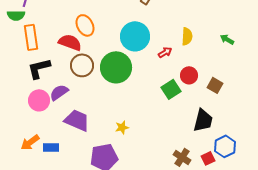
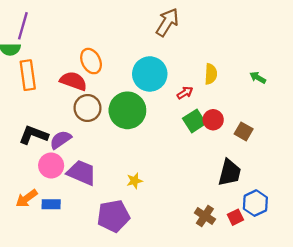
black L-shape: (39, 68) -> (34, 135), moved, turned 35
green square: (171, 89) -> (194, 121), moved
pink circle: (39, 100) -> (51, 166), moved

